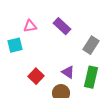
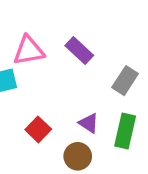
pink triangle: (30, 26) -> (29, 51), size x1.5

